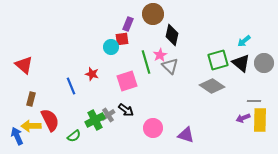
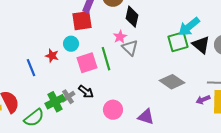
red square: (122, 39) -> (82, 21), size x1.5
cyan arrow: (244, 41) -> (189, 27), moved, size x1.6
cyan circle: (111, 47) -> (71, 44), moved
green line: (146, 62) -> (106, 59), moved
gray diamond: (212, 86) -> (172, 82), moved
green semicircle: (74, 136) -> (34, 118), size x1.5

